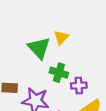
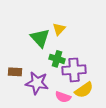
purple cross: (79, 86) -> (74, 70), size x1.6

